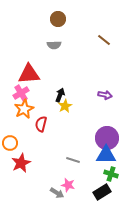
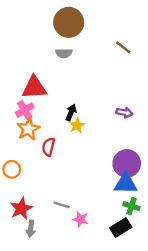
brown circle: (58, 19) -> (69, 22), size x1.6
gray line: (73, 160) -> (62, 205), moved
red star: (21, 163) -> (21, 208), moved
gray arrow: (57, 193) -> (31, 229), moved, turned 64

